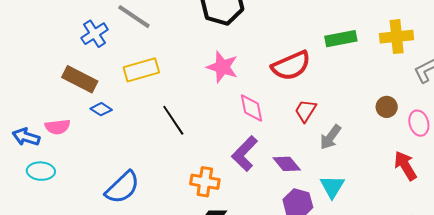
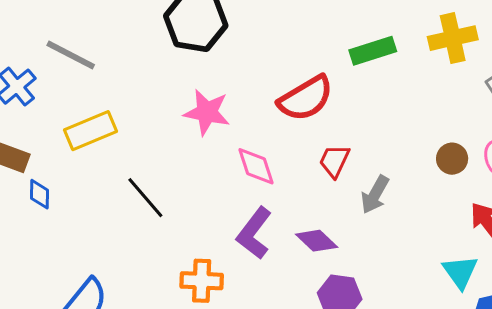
brown circle: (387, 107) -> (452, 159), moved
blue diamond: (101, 109) -> (39, 194), turned 65
cyan triangle: (332, 187) -> (460, 272), moved

